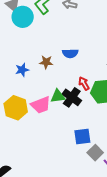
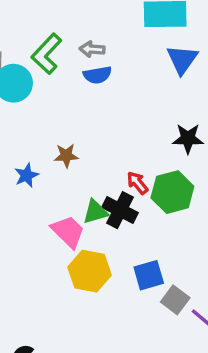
blue semicircle: (70, 53) -> (97, 75), moved
pink trapezoid: (41, 105) -> (68, 232), turned -105
yellow hexagon: (16, 108) -> (90, 271), moved

